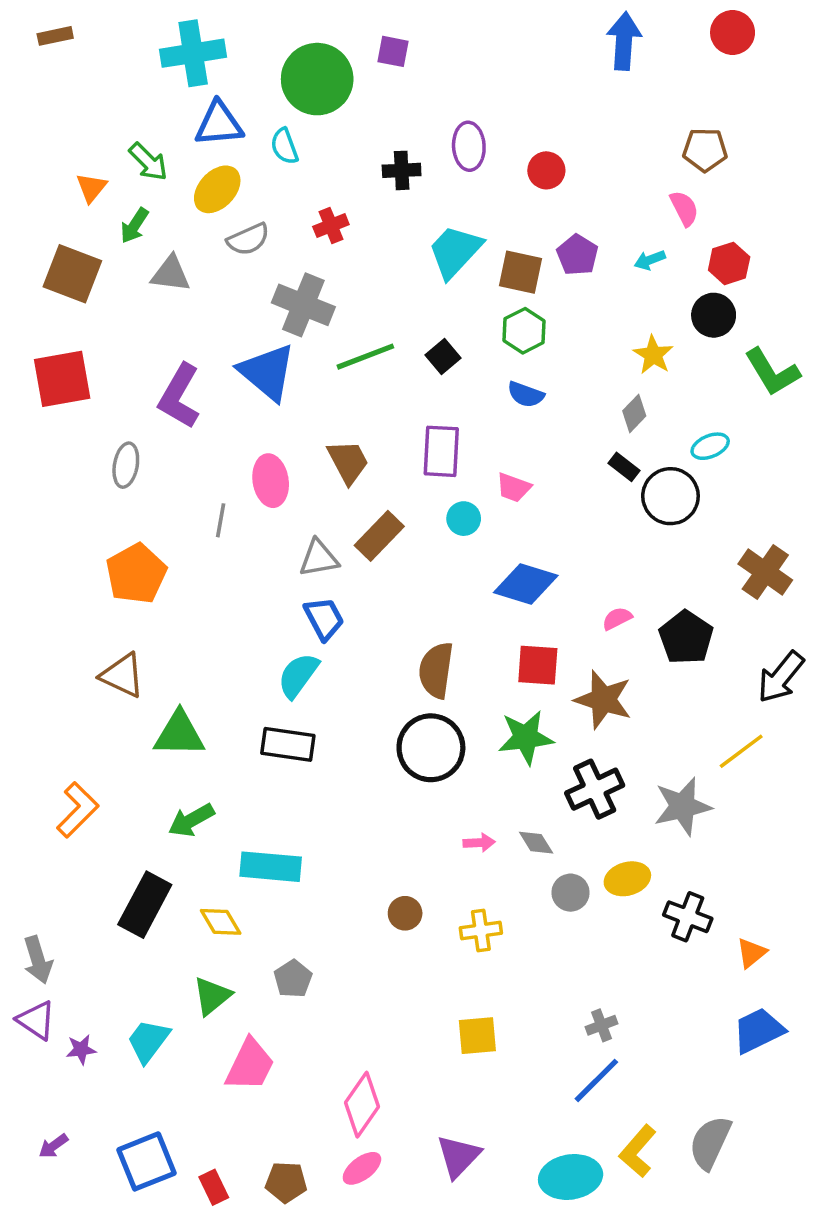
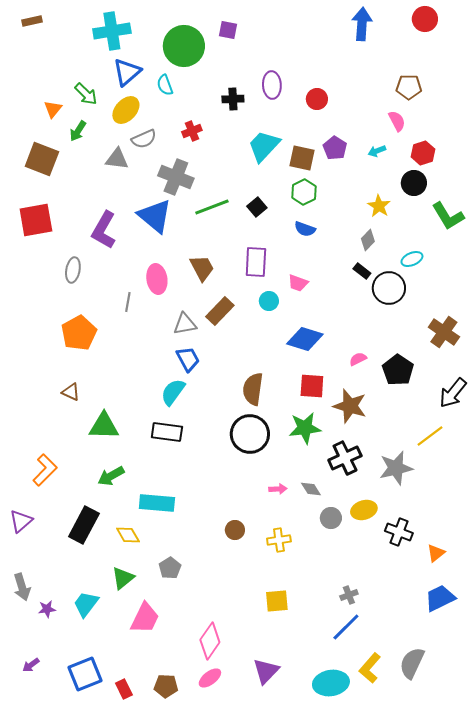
blue triangle: (219, 124) -> (127, 72), turned -36
gray triangle: (171, 274) -> (117, 159), moved
brown triangle: (122, 675) -> (71, 392), size x0.7
gray arrow: (38, 960) -> (22, 587), moved
purple triangle: (36, 1020) -> (21, 521), moved, turned 45

